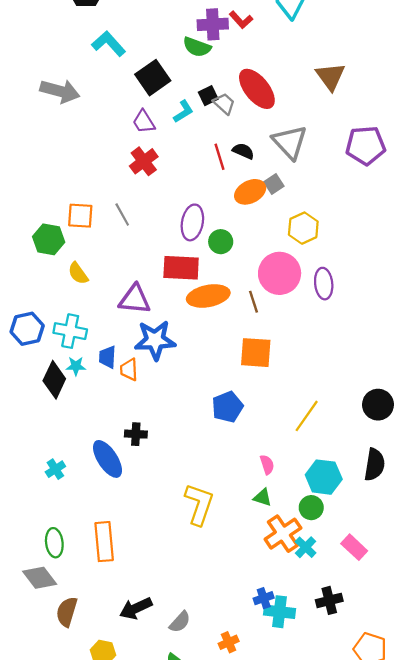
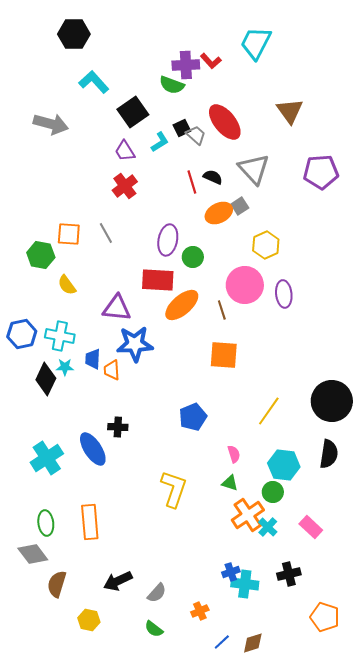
orange ellipse: (208, 296) -> (182, 305), turned -30
black circle: (378, 405) -> (332, 401), size x1.5
blue pentagon: (227, 407) -> (193, 417), moved
cyan cross: (55, 469) -> (47, 458), size x1.8

